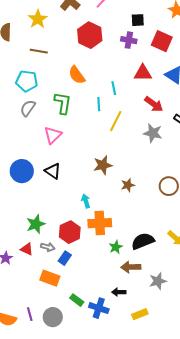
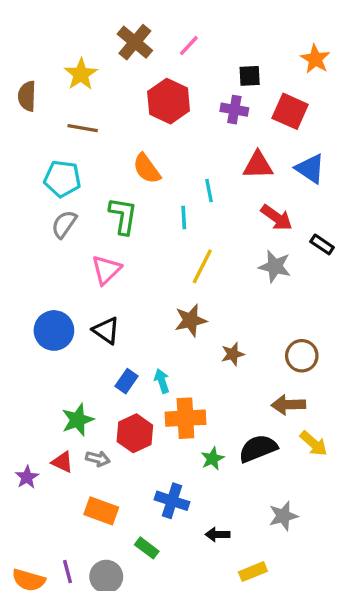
yellow line: (116, 121) -> (202, 266), moved
blue rectangle: (65, 258) -> (126, 381), moved
brown arrow: (131, 267) -> (288, 405), moved
blue cross: (99, 308) -> (172, 501), moved

